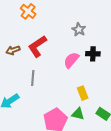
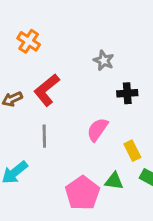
pink semicircle: (71, 60) -> (97, 130), moved
yellow rectangle: (83, 93) -> (132, 151), moved

